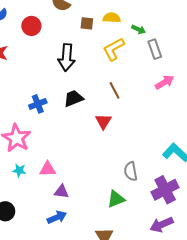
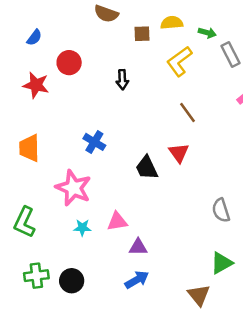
red circle: (31, 26) -> (69, 63), moved
black arrow: (66, 58) -> (122, 80), size x0.6
black trapezoid: (74, 98) -> (147, 168), moved, turned -85
blue cross: (38, 104) -> (94, 142), turned -30
green triangle: (116, 199) -> (222, 263), moved

